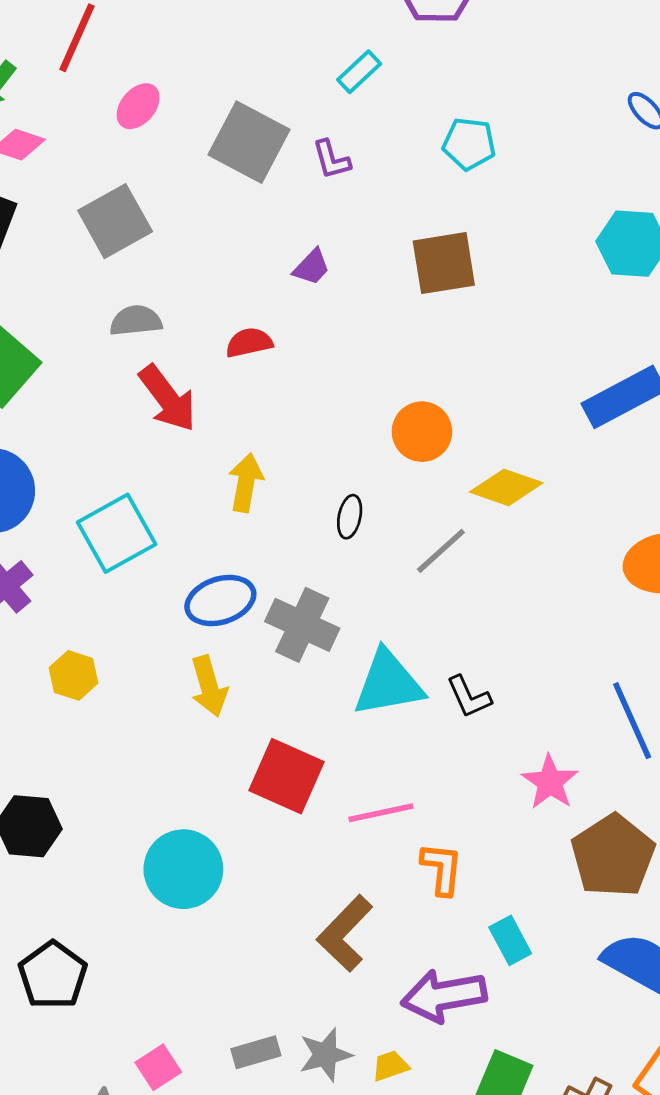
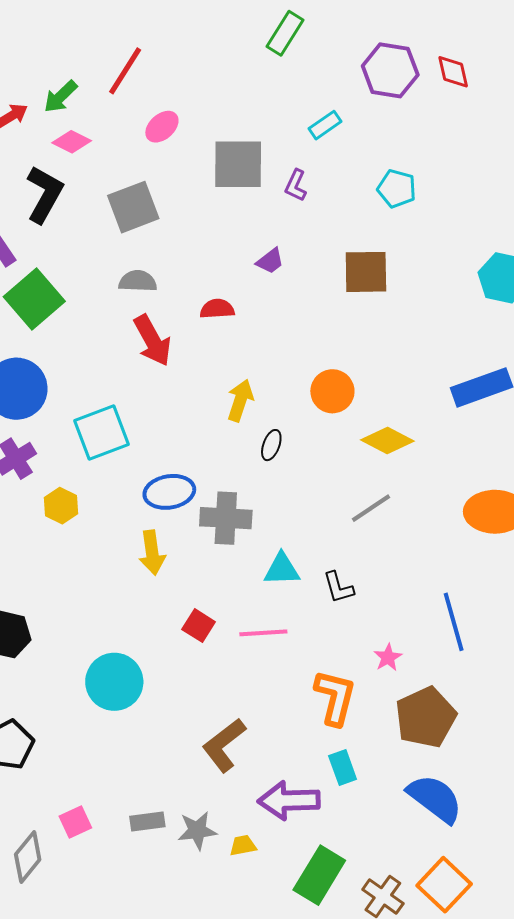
gray square: (249, 142) -> (238, 164), turned -36
purple L-shape: (331, 160) -> (296, 185), turned 32
yellow arrow: (246, 483) -> (240, 400), moved
gray line: (441, 551) -> (371, 508), moved
gray cross: (302, 625) -> (226, 518), turned -30
yellow hexagon: (74, 675) -> (61, 506), moved
cyan triangle: (388, 683) -> (282, 569), size x0.7
red square: (287, 776) -> (199, 626), size x0.6
pink star: (550, 782) -> (388, 658), size x0.7
pink line: (381, 813) -> (263, 633), moved
orange L-shape: (442, 869) -> (335, 697), moved, size x1.4

